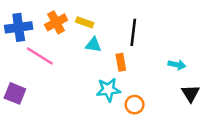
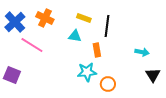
orange cross: (56, 22) -> (45, 18), turned -36
yellow rectangle: (85, 22) -> (84, 18), moved
blue cross: (19, 27) -> (15, 22), turned -35

